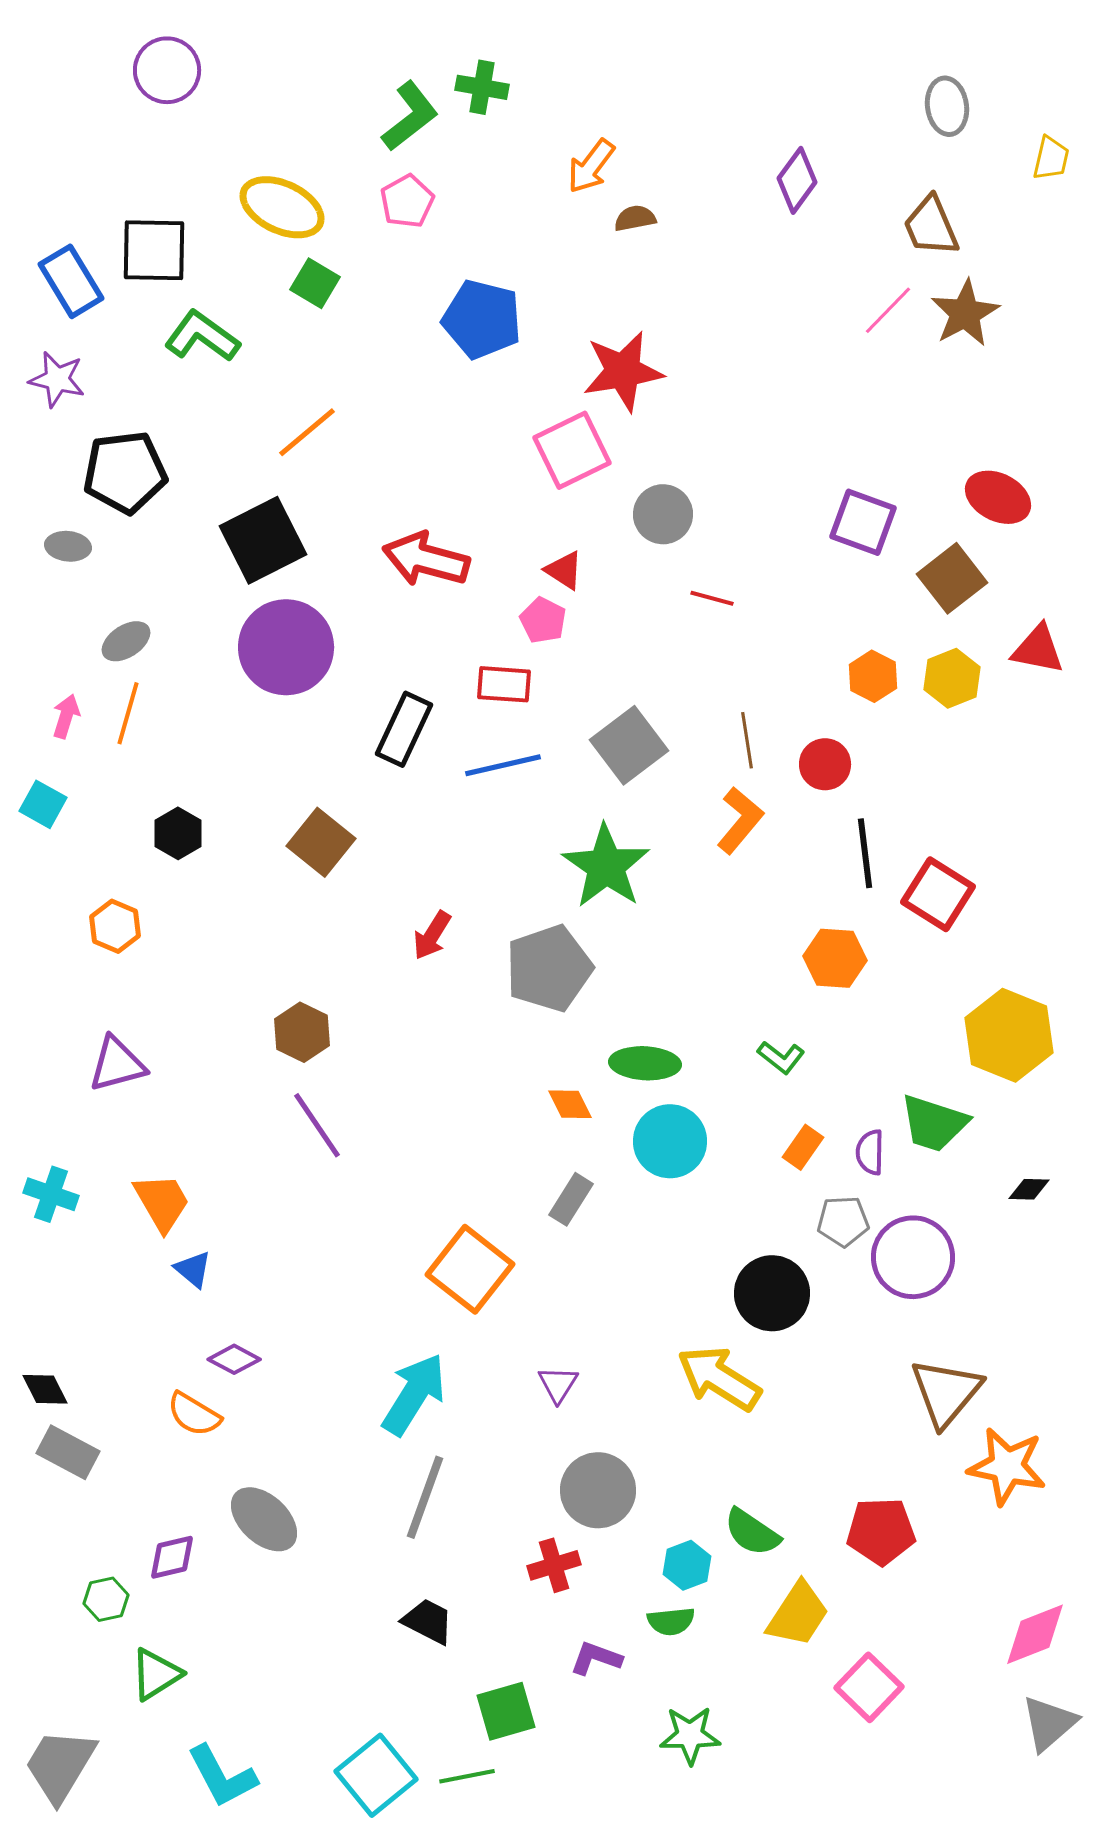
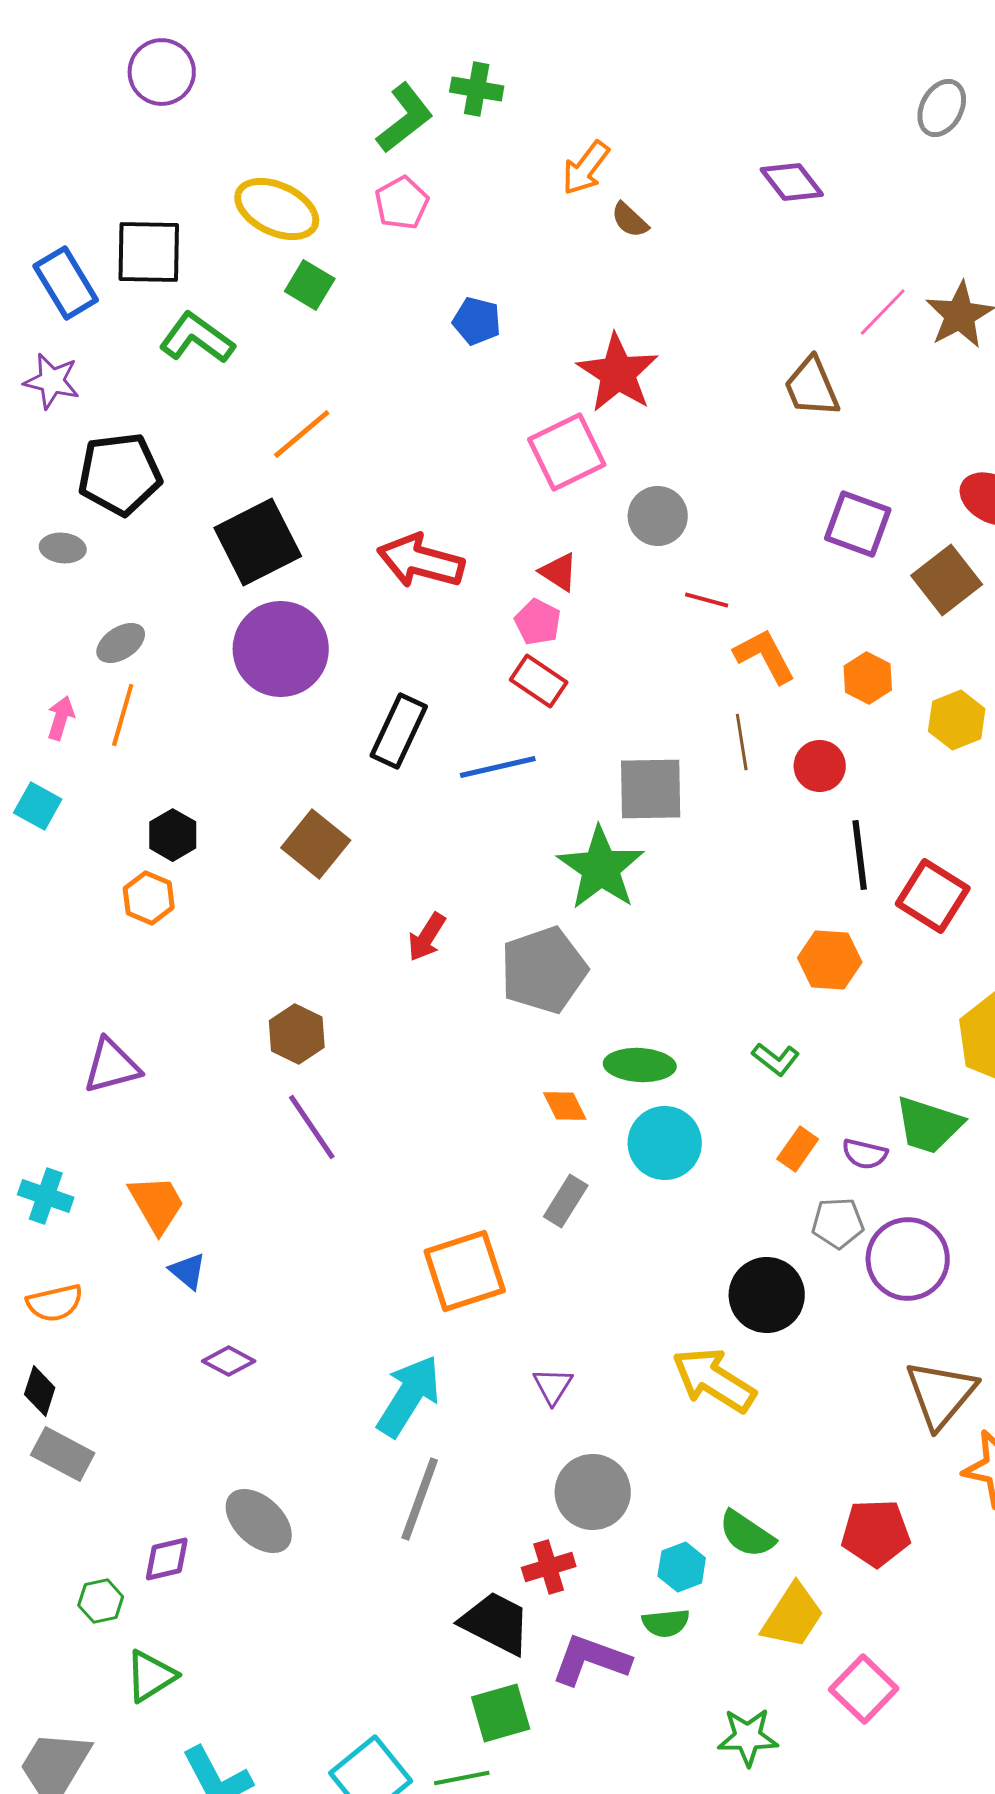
gray ellipse: (947, 106) -> (942, 108), turned 36
purple diamond: (797, 180) -> (792, 182), turned -74
brown semicircle: (635, 218) -> (630, 220), turned -126
brown trapezoid: (931, 226) -> (812, 387), moved
blue pentagon: (482, 319) -> (477, 321), size x0.6
red star: (623, 371) -> (618, 373), turned -30
yellow hexagon: (952, 678) -> (957, 720), moved
red rectangle: (504, 684) -> (539, 681), moved, turned 30
gray square: (629, 745) -> (651, 789), moved, turned 36
orange L-shape: (740, 820) -> (765, 656), moved, turned -68
orange hexagon: (115, 926) -> (149, 898), moved
purple semicircle: (870, 1152) -> (865, 1154), turned -78
orange square: (470, 1269) -> (465, 1271), turned 34
black diamond: (45, 1389) -> (40, 1391), turned 45
orange semicircle: (194, 1414) -> (55, 1303), moved, turned -44
black trapezoid: (428, 1621) -> (496, 1623), moved, size x1.4
purple L-shape: (596, 1658) -> (591, 1660), size x1.5
green star: (690, 1735) -> (748, 1737), moved

